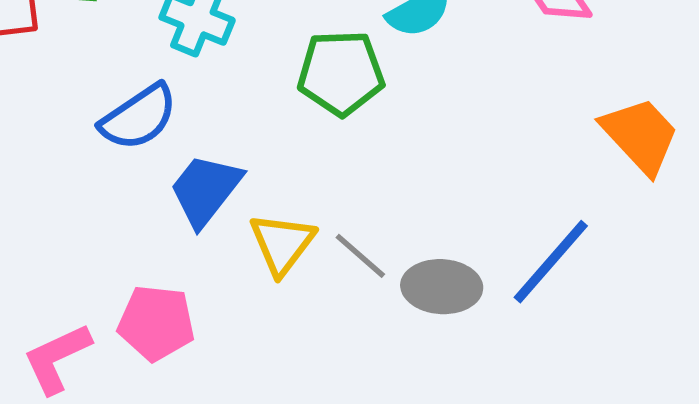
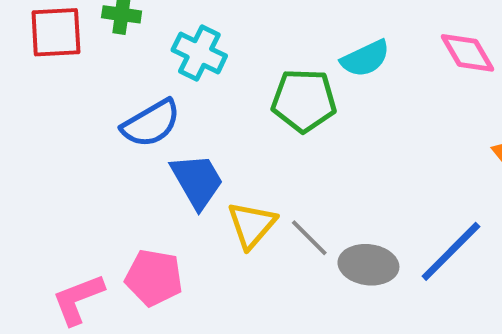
blue trapezoid: (205, 190) -> (197, 181), turned 108

